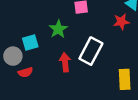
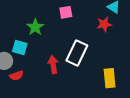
green star: (58, 29) -> (35, 27), moved
cyan square: (30, 42) -> (20, 48), turned 35

